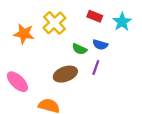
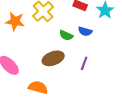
purple line: (96, 68) -> (84, 63), moved

